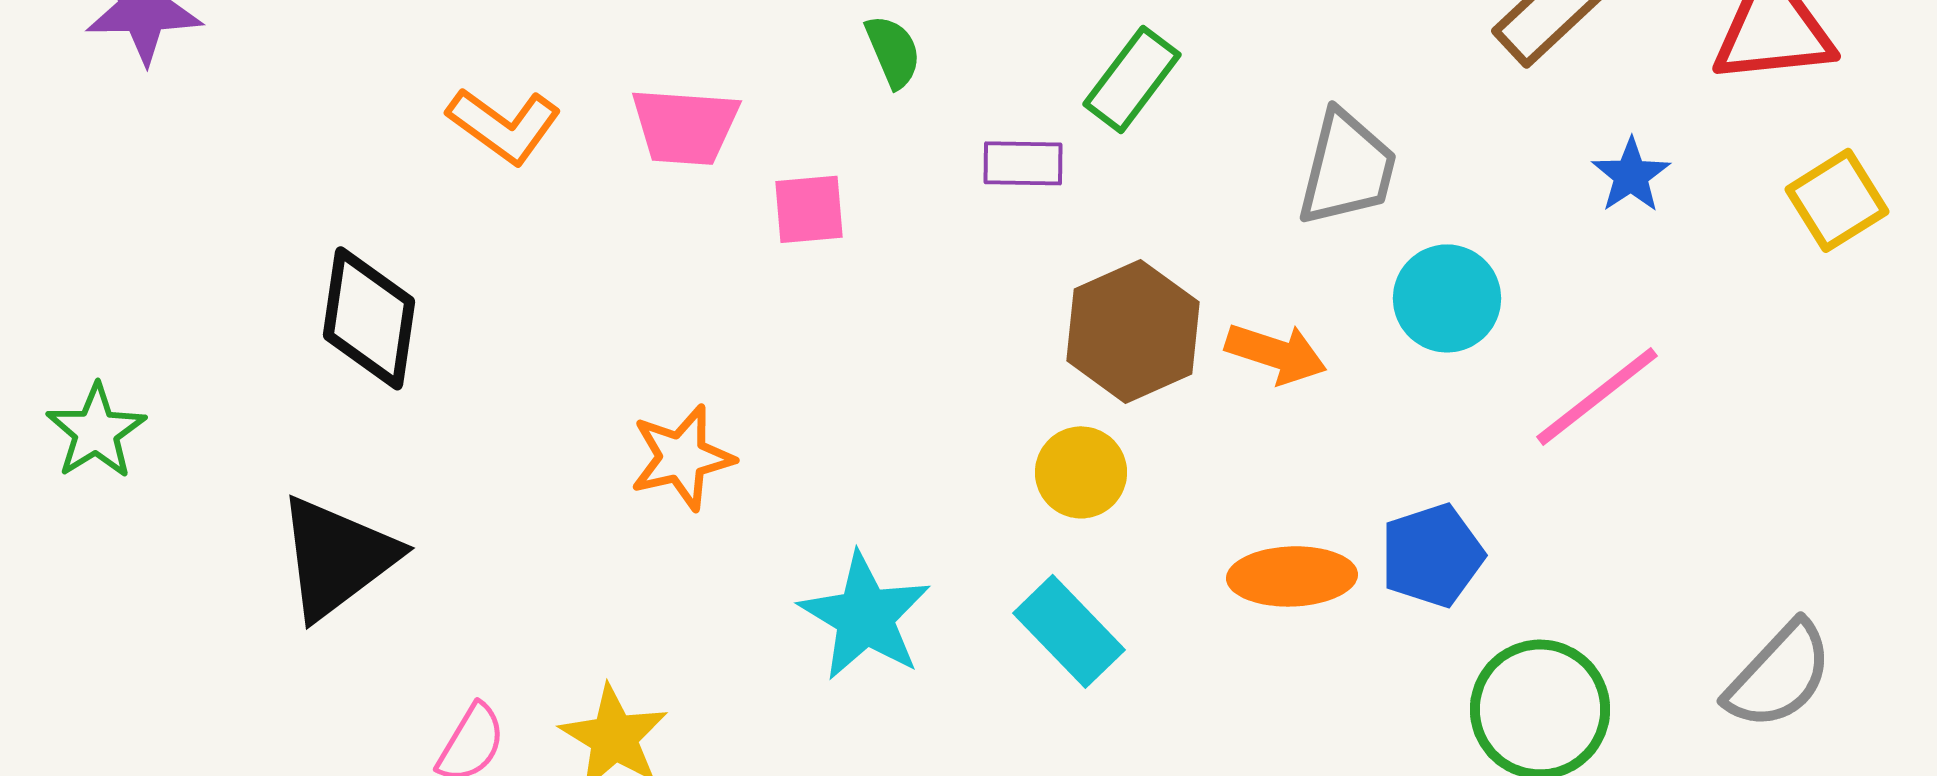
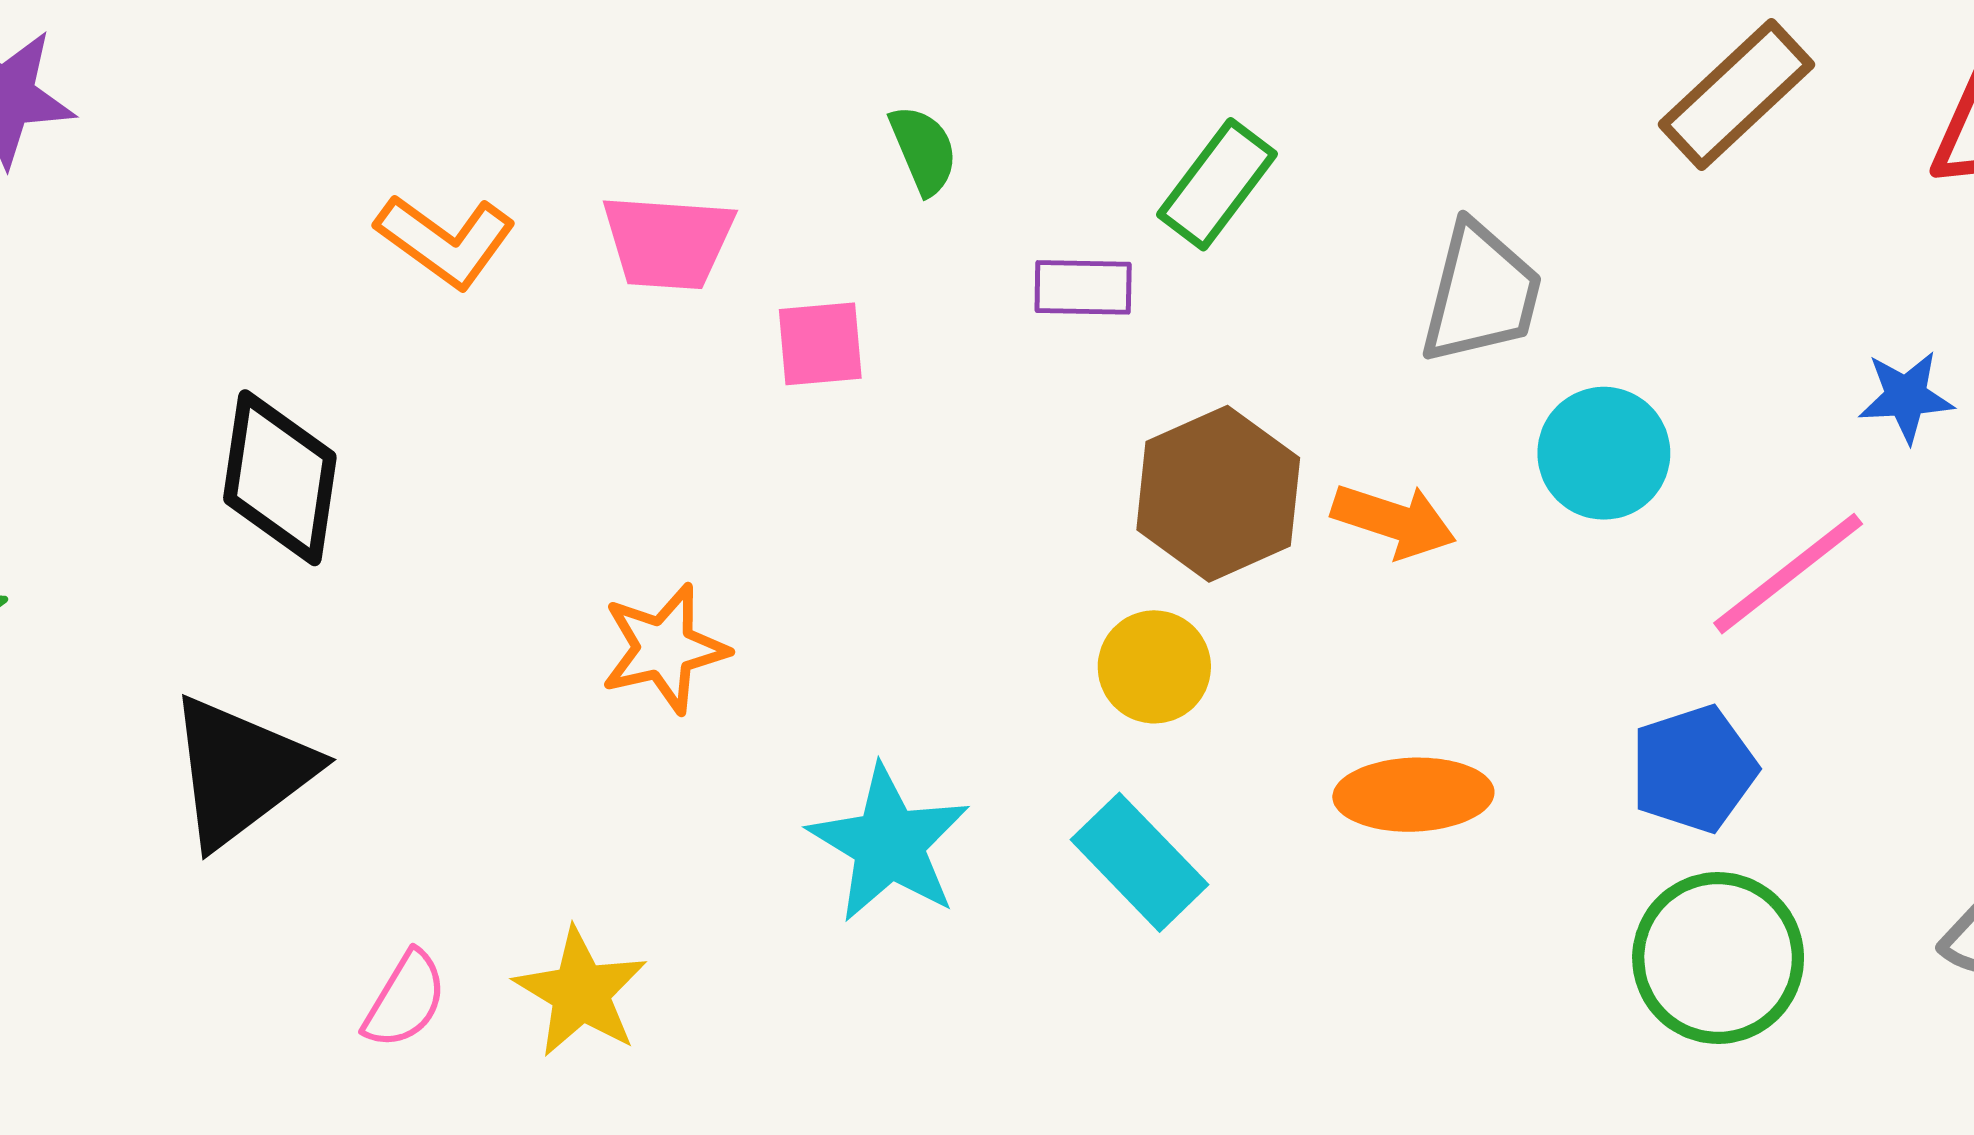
blue star: (1631, 175) -> (1906, 397), moved, turned 30
blue pentagon: (1432, 555) -> (1693, 769), moved

